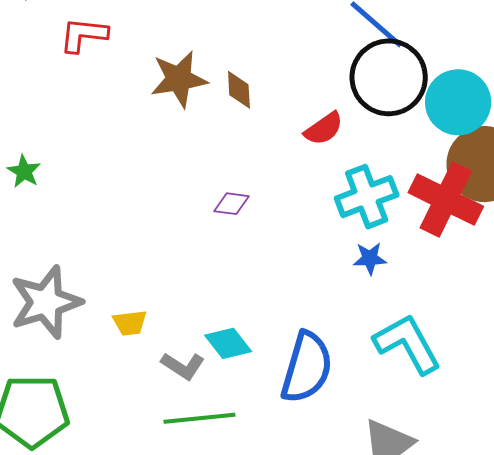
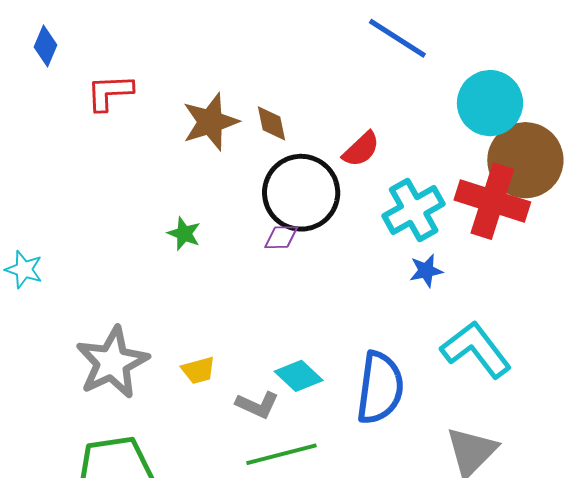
black circle: (389, 77) -> (301, 193), moved
green star: (24, 171) -> (184, 234), moved

